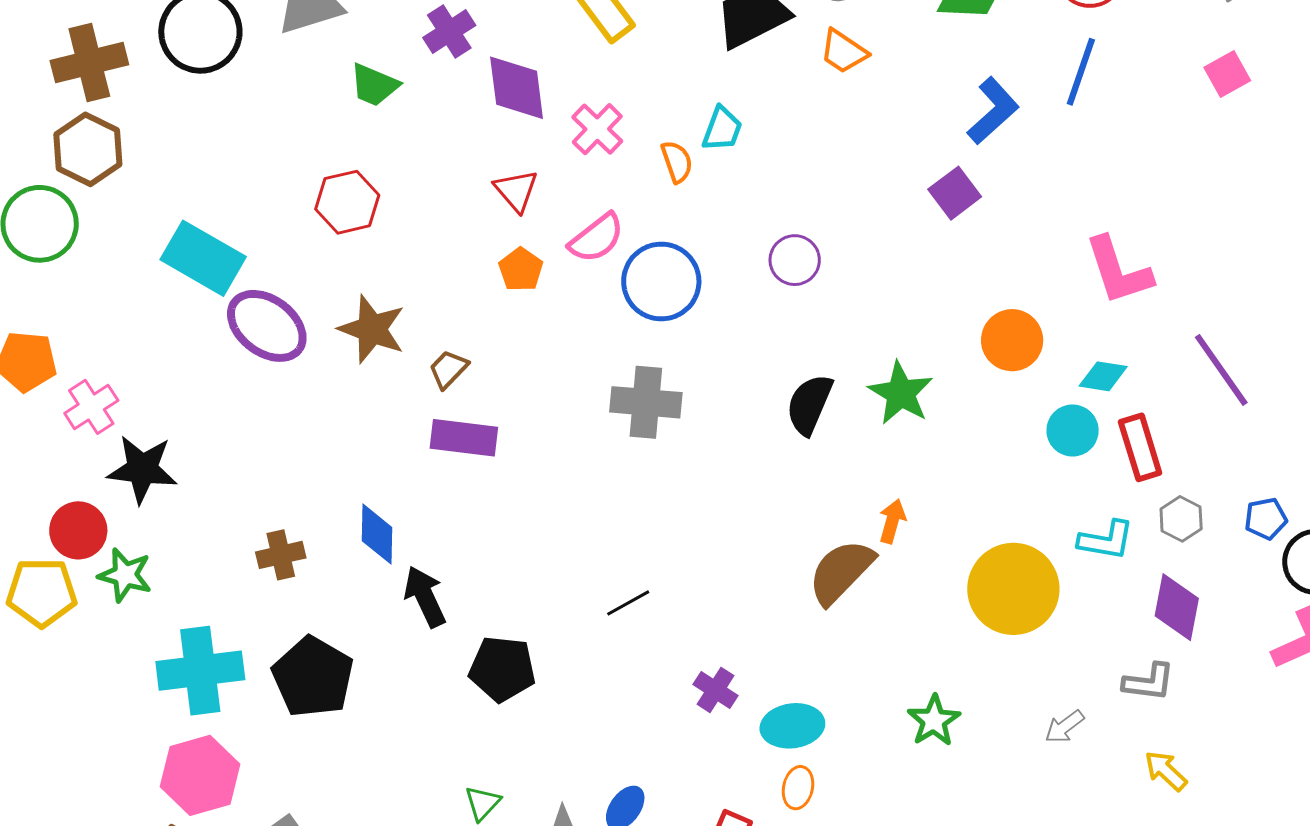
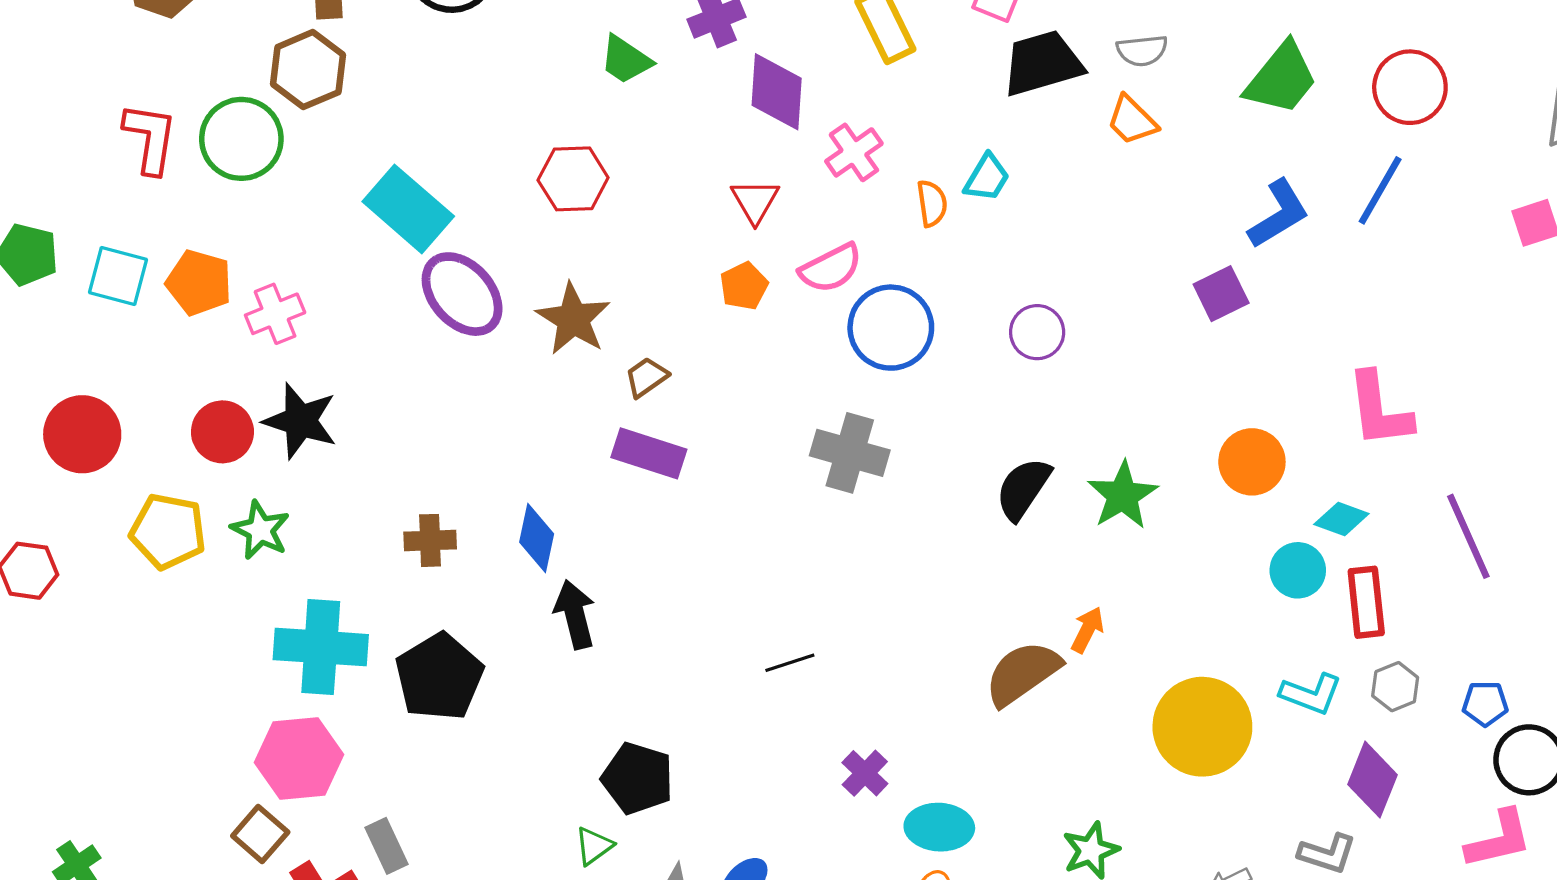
pink cross: (91, 407) -> (275, 314), moved
red circle: (78, 530) -> (222, 432), moved
black pentagon: (502, 669) -> (638, 778), moved

